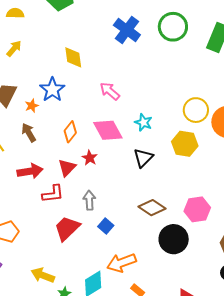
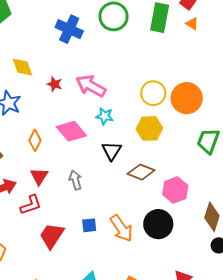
pink arrow: (110, 91) -> (91, 86), moved, size x1.4
red star: (90, 158) -> (55, 84), moved
gray arrow: (89, 200) -> (75, 180), moved
brown diamond: (152, 208) -> (141, 172), moved
blue square: (106, 226) -> (89, 225), turned -35
orange arrow: (121, 263) -> (121, 228), moved, turned -92

